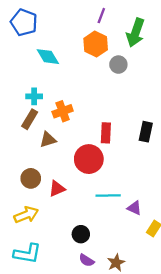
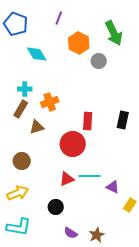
purple line: (101, 16) -> (59, 18), moved
green arrow: (135, 33) -> (114, 33), turned -45
red triangle: (57, 189) -> (67, 179), moved
black circle: (81, 234) -> (56, 207), moved

